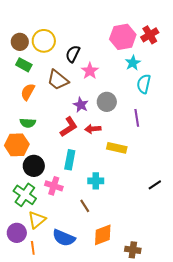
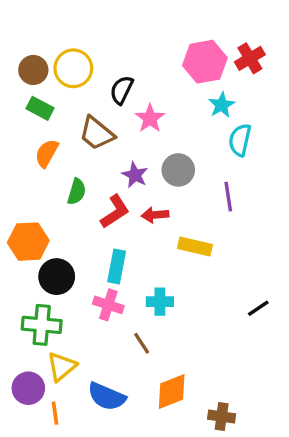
green semicircle: (28, 123) -> (77, 192), moved, turned -77
pink cross: (54, 186) -> (108, 305), moved
green cross: (25, 195) -> (42, 325), turned -30

